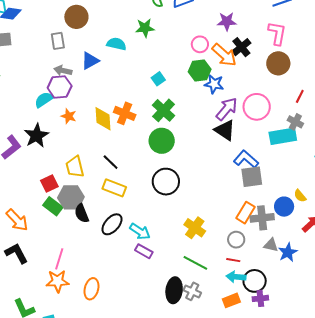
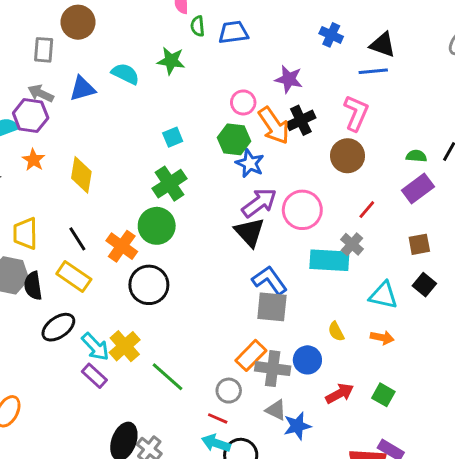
orange cross: (125, 113) -> (122, 246), moved
yellow semicircle: (300, 196) -> (336, 331), moved
black semicircle: (82, 213) -> (33, 286), moved
yellow cross: (195, 228) -> (125, 346), moved
green line: (195, 263) -> (168, 377), moved

